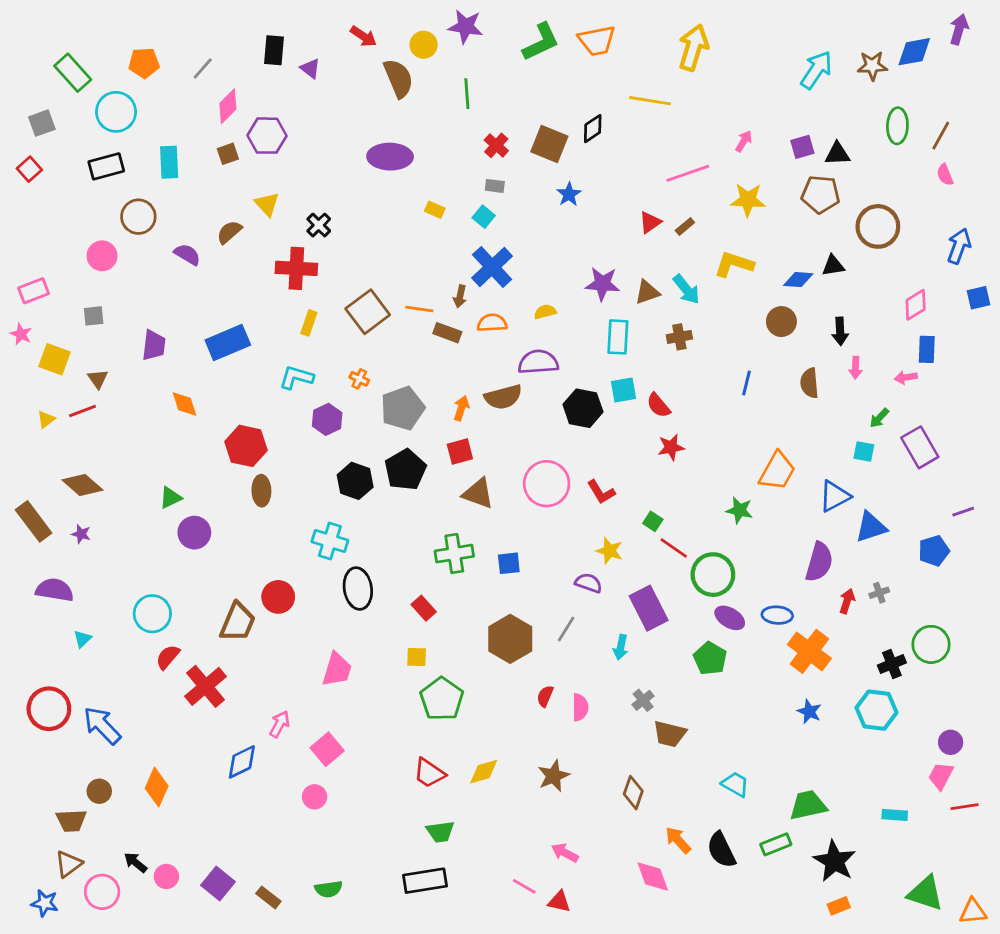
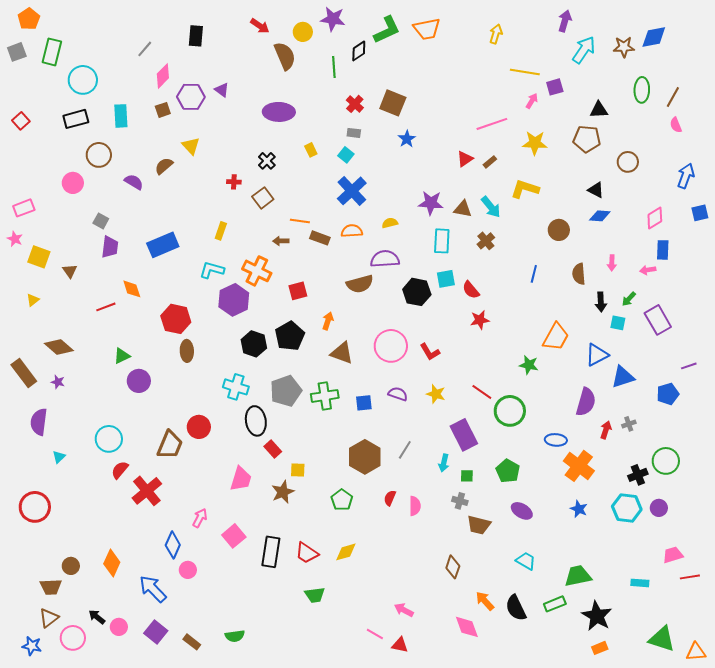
purple arrow: (959, 29) -> (565, 21), moved
yellow arrow: (693, 48) -> (496, 34), size x0.6
orange pentagon: (144, 63) -> (29, 19), moved, turned -30
purple triangle: (310, 69) -> (222, 90), moved
green rectangle: (73, 73) -> (52, 52), turned 56
yellow line: (650, 101) -> (525, 72), moved
gray square: (42, 123) -> (17, 52), moved
black diamond: (593, 129) -> (359, 51), moved
purple square: (802, 147) -> (555, 87), moved
yellow rectangle: (435, 210) -> (311, 150), turned 40
black cross: (319, 225) -> (267, 161), moved
brown circle: (878, 226) -> (628, 162), size x0.7
black triangle: (833, 266) -> (596, 190), turned 36
red cross: (296, 268) -> (234, 182), moved, size x0.5
blue diamond: (798, 280) -> (600, 216), moved
brown triangle: (647, 292) -> (463, 209), turned 30
brown arrow: (460, 296) -> (281, 241), moved, turned 77
brown square: (368, 312) -> (263, 198), moved, size x0.7
gray square: (94, 316) -> (101, 221), moved, turned 35
black arrow: (840, 331) -> (601, 302), moved
brown cross: (679, 337) -> (486, 241), turned -30
orange cross: (359, 379) -> (257, 271), size x2.0
gray pentagon: (403, 408) -> (286, 391), moved
orange arrow: (461, 408) -> (328, 321), moved
red line: (82, 411) -> (106, 307), moved
purple hexagon: (327, 419) -> (234, 300), size x1.4
red square: (460, 452) -> (298, 291), moved
green square: (653, 521) -> (467, 476), moved, turned -32
purple semicircle: (589, 583) -> (398, 394), moved
purple semicircle: (55, 590) -> (39, 422), turned -92
red rectangle: (424, 608) -> (273, 449), moved
purple ellipse: (730, 618) -> (522, 511), moved
green pentagon: (442, 699) -> (342, 500), moved, size x0.7
gray cross: (643, 700) -> (460, 501), turned -35
blue arrow: (102, 726) -> (153, 589), moved
purple circle: (951, 742) -> (659, 508), moved
blue diamond: (242, 762) -> (173, 545), turned -40
brown star: (554, 776) -> (283, 492), moved
pink trapezoid: (941, 776) -> (673, 555), turned 45
pink circle: (315, 797) -> (188, 570), moved
black rectangle: (425, 881) -> (271, 552), moved, turned -72

